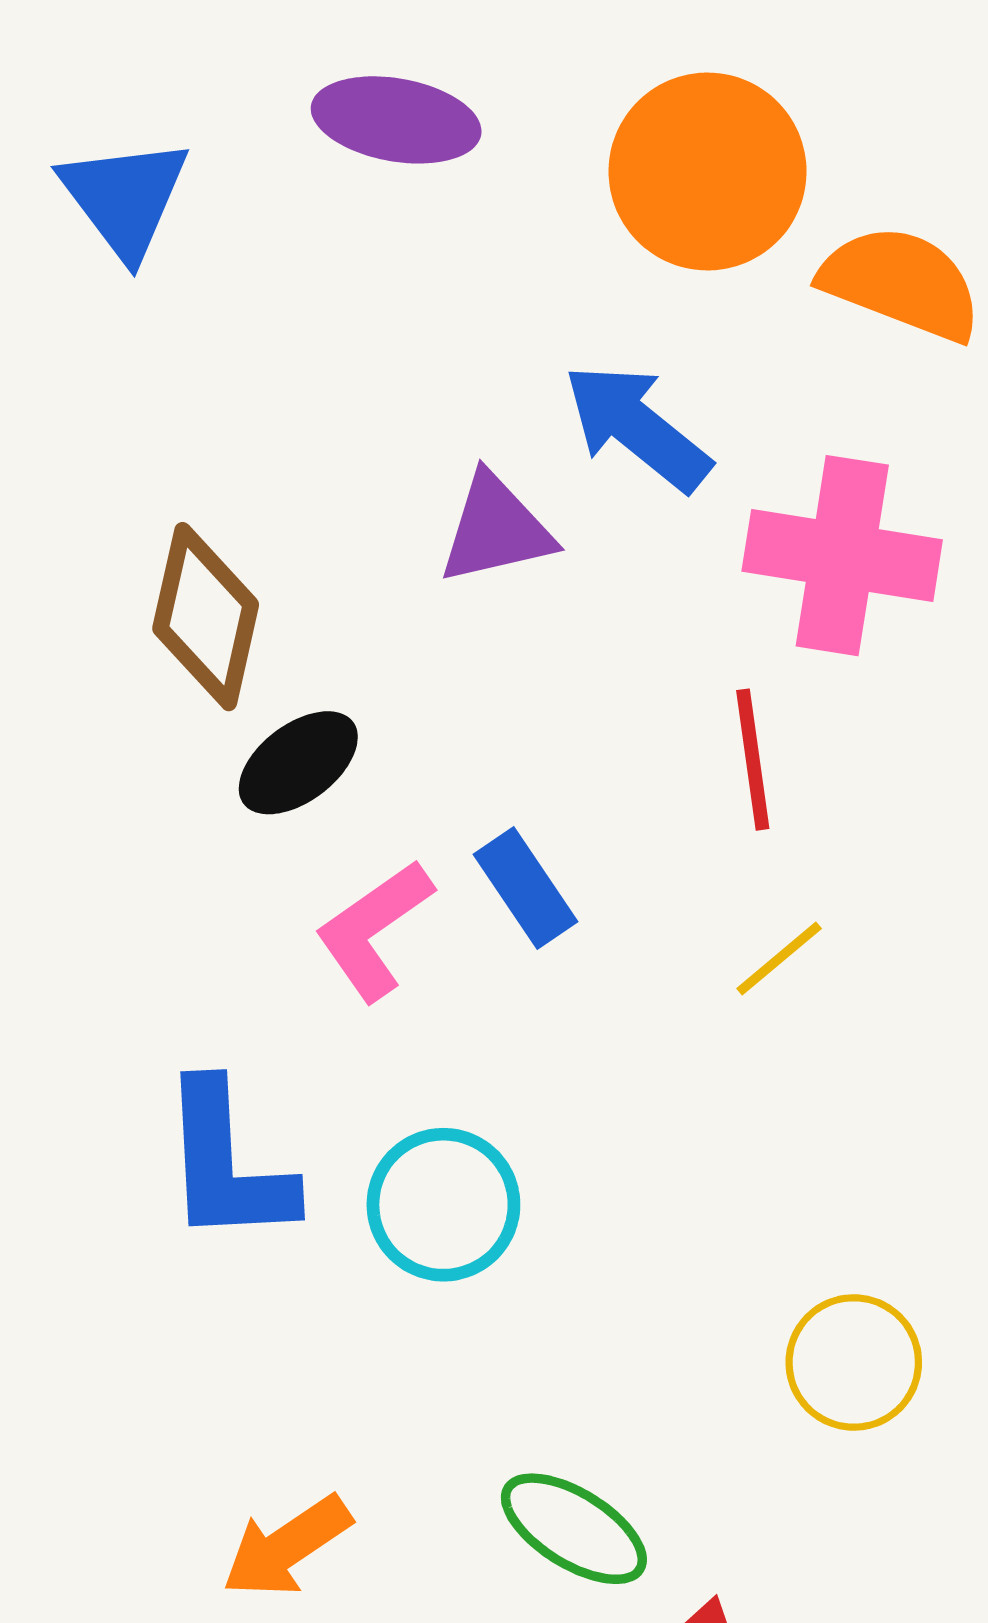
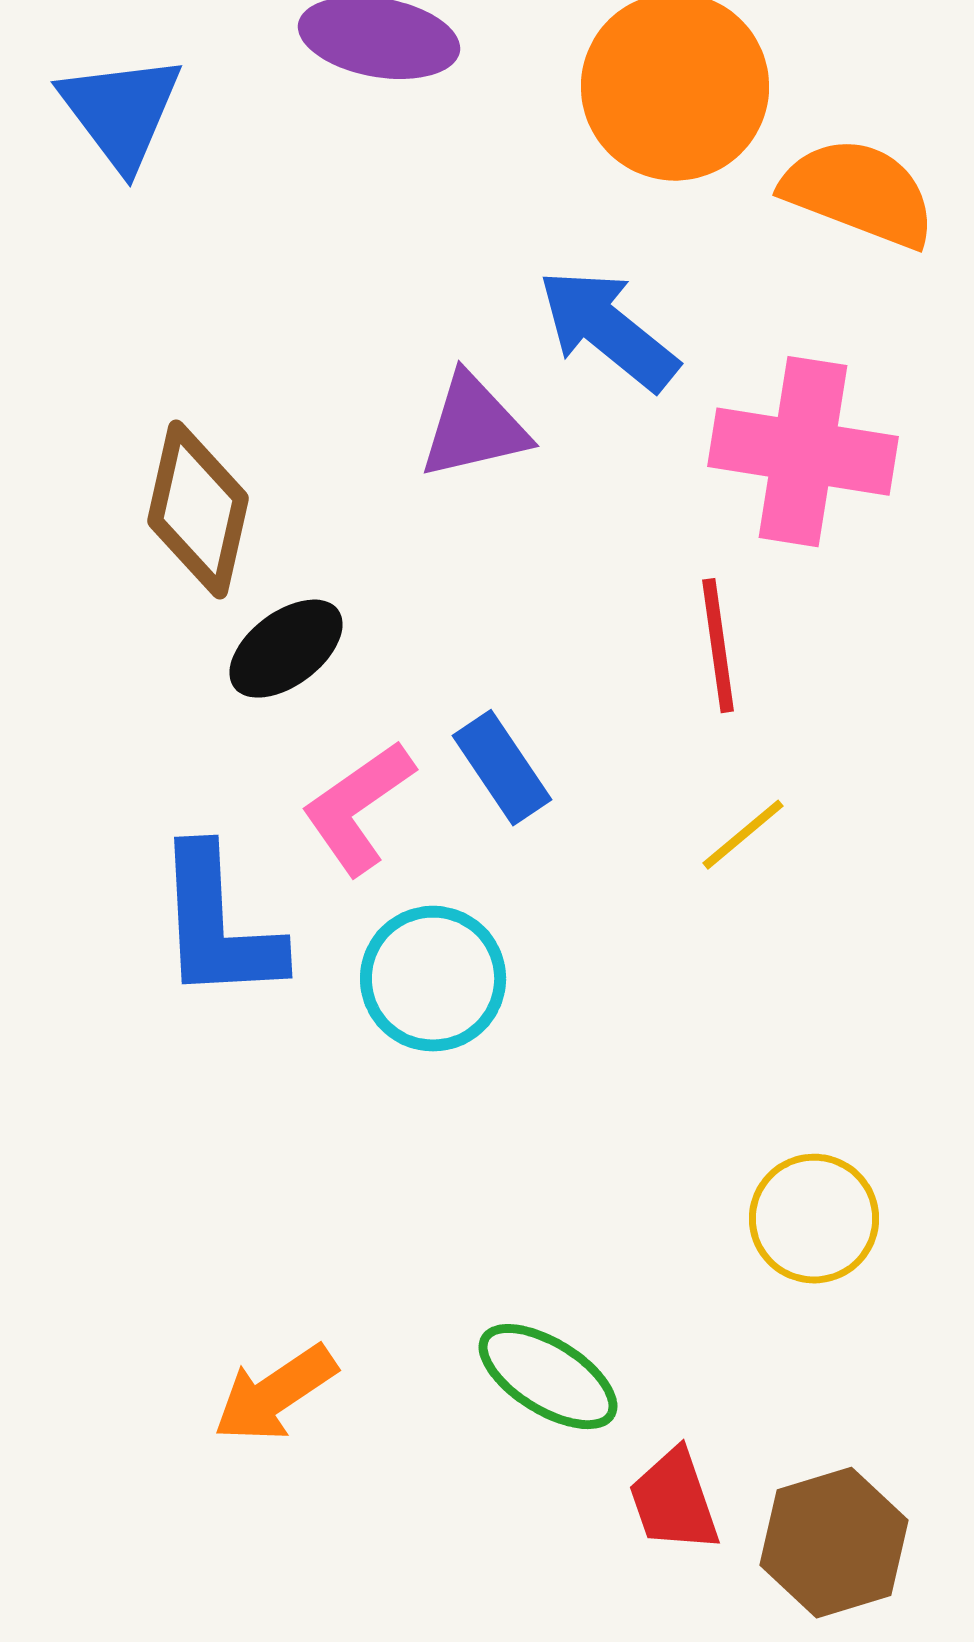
blue L-shape: (227, 1164) -> (218, 925), moved
cyan circle: (443, 1205) -> (433, 979), moved

